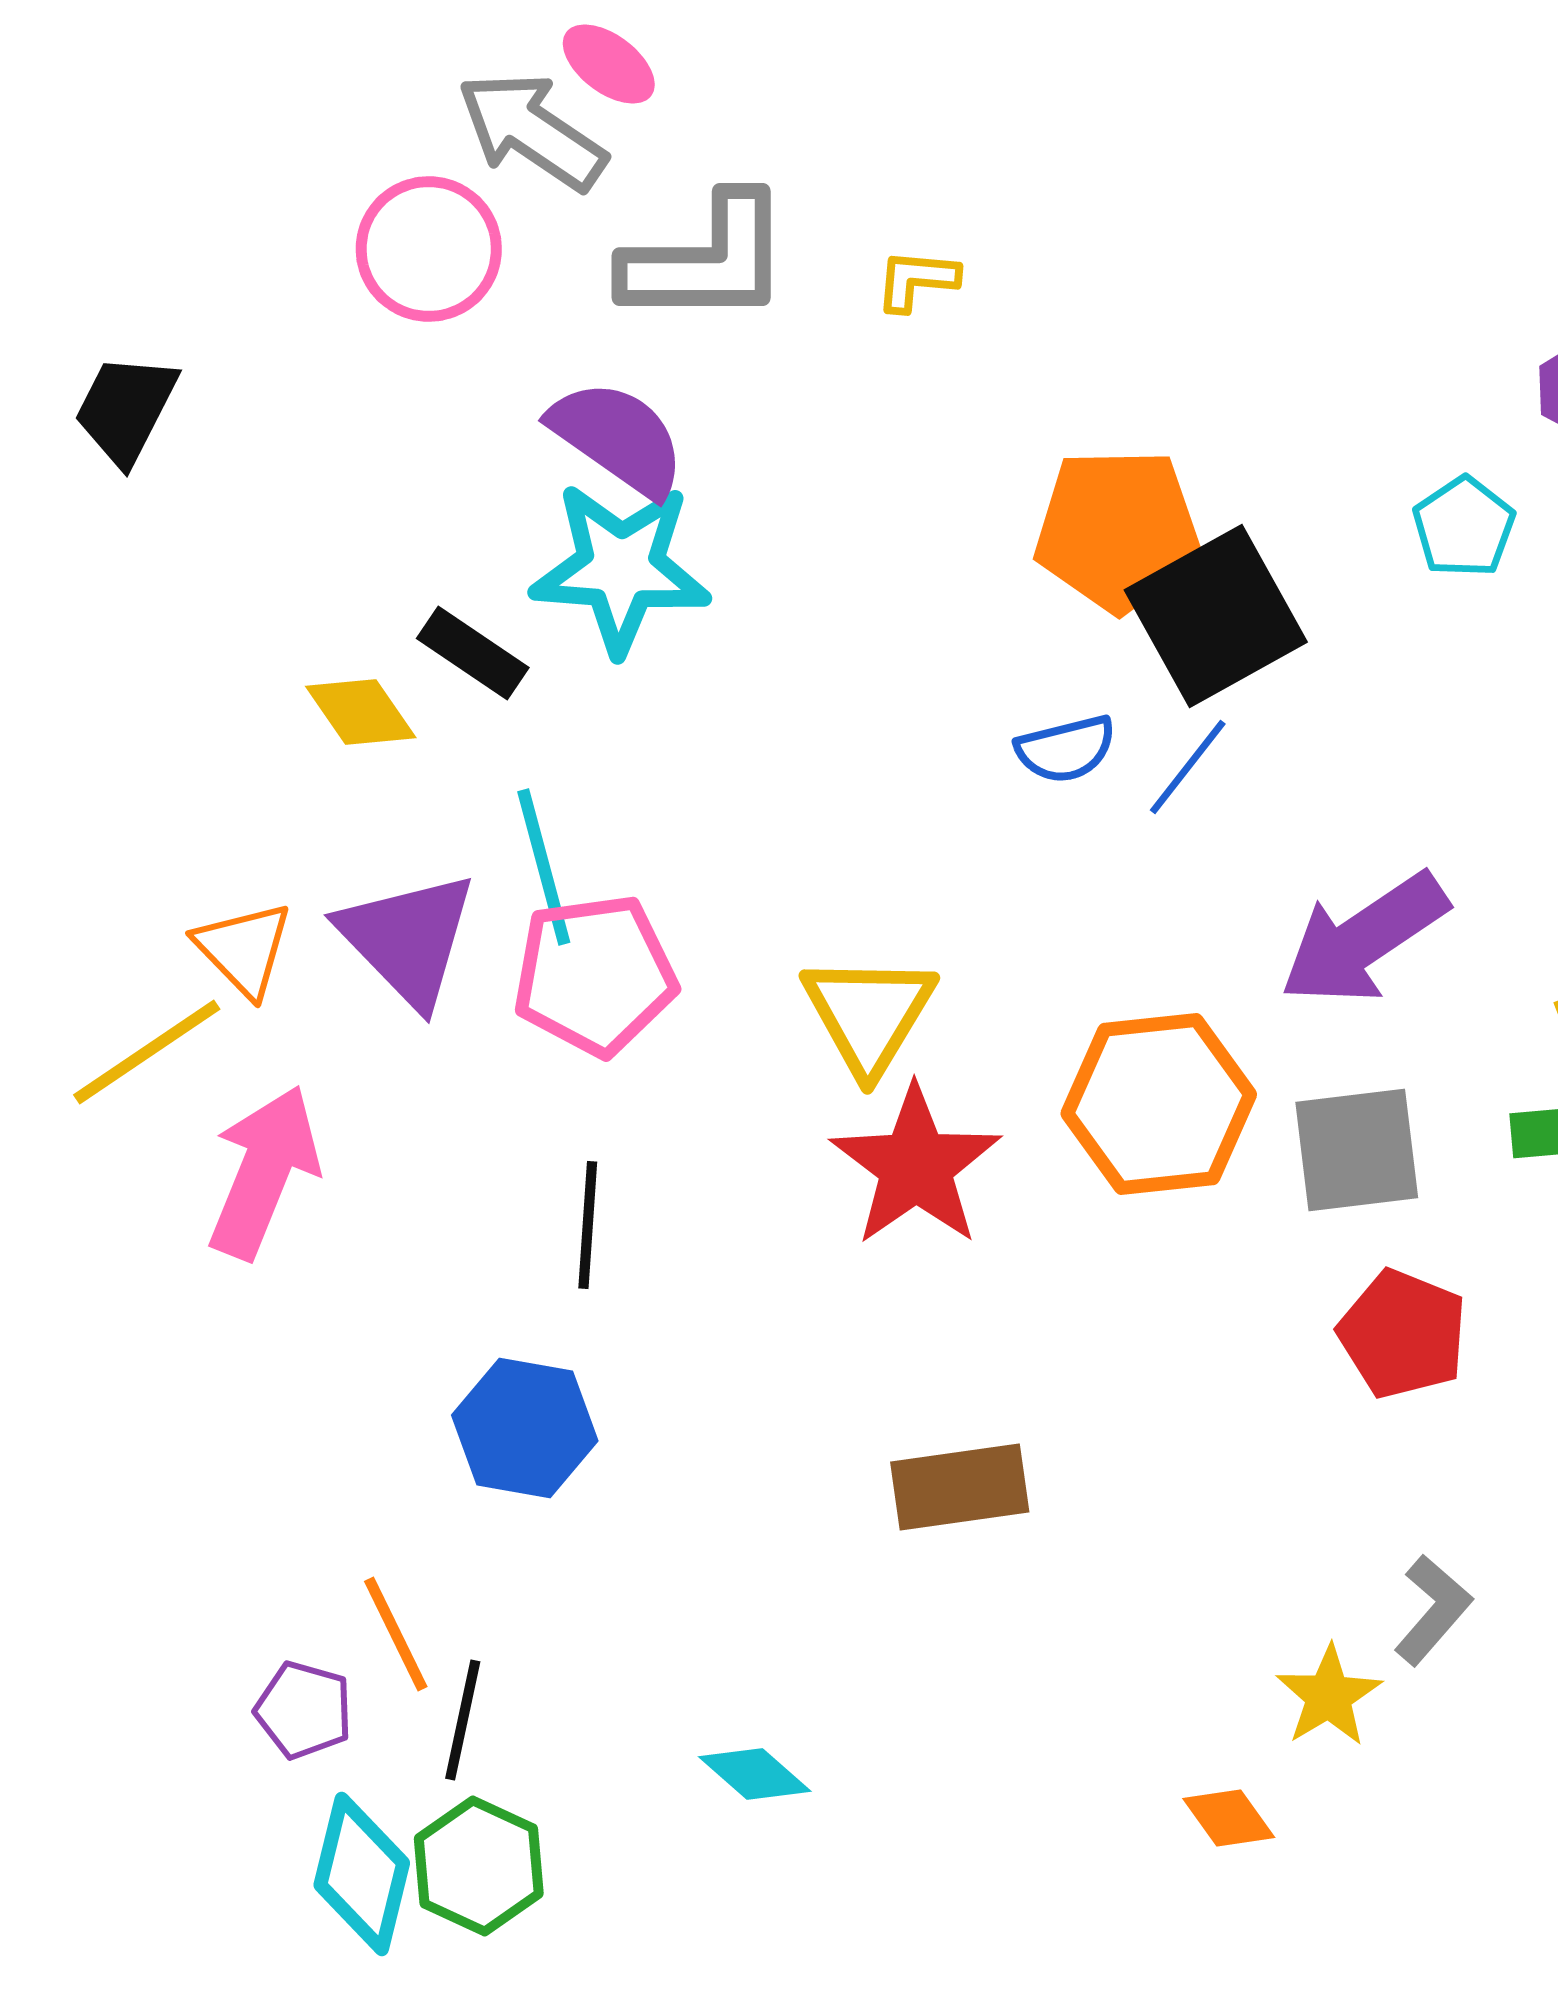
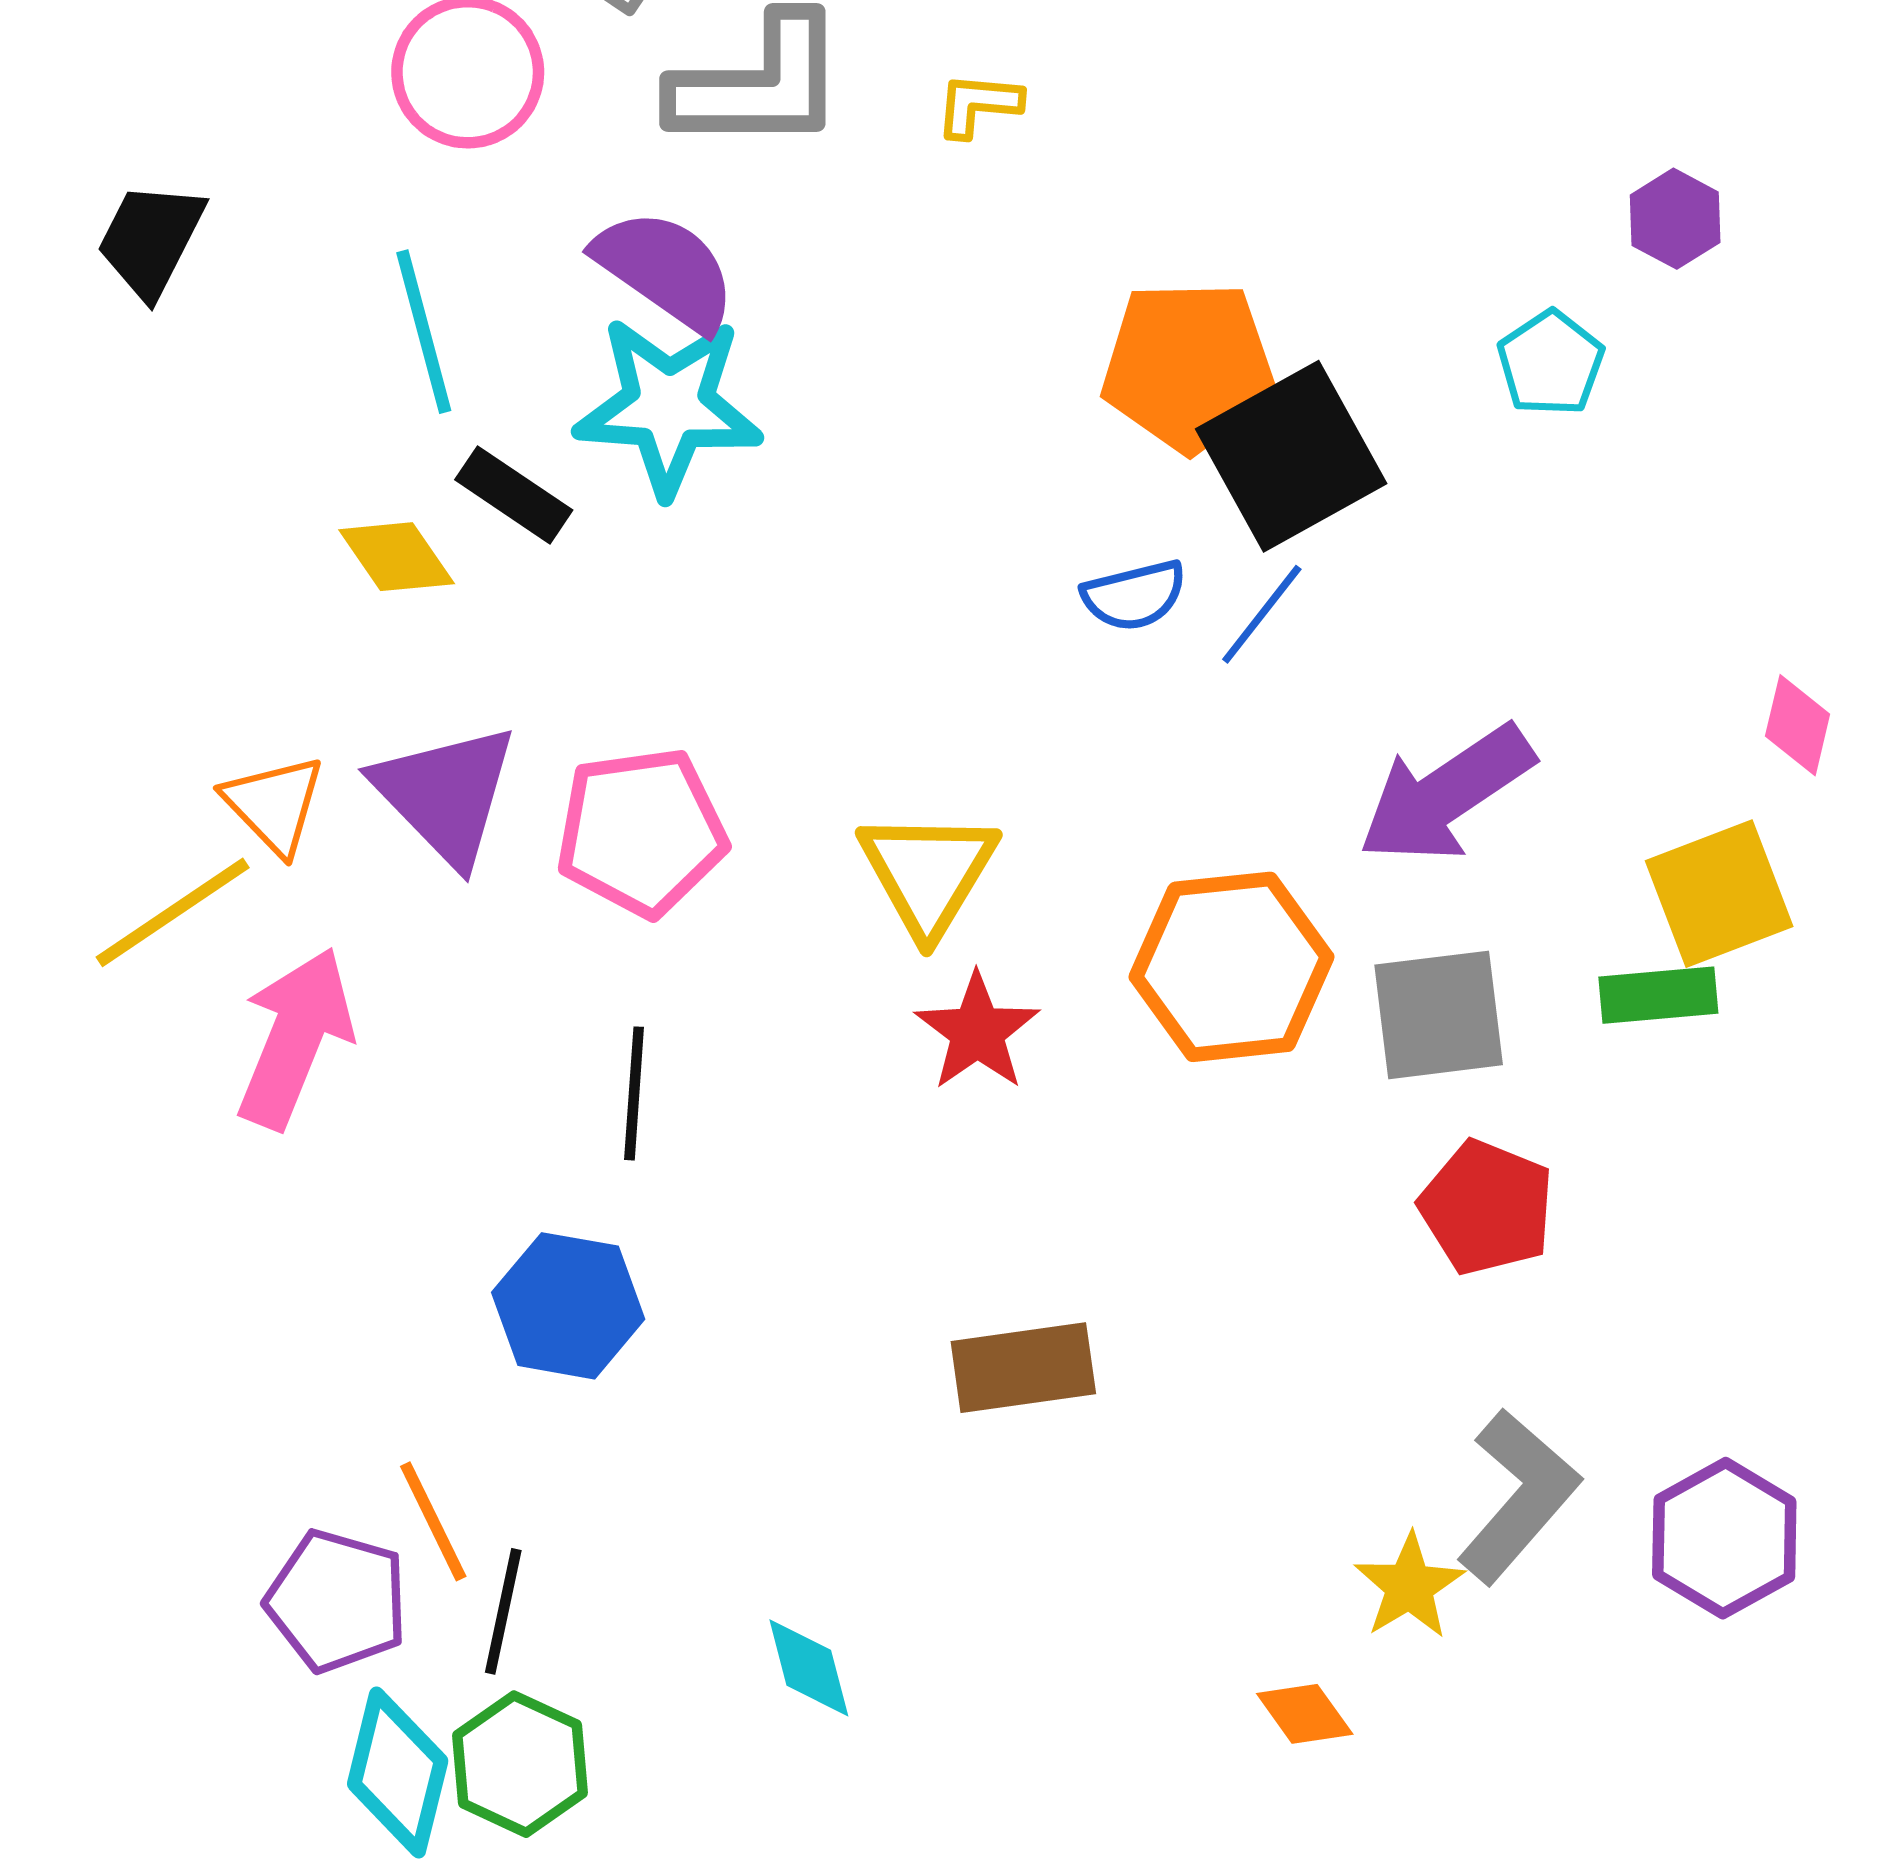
cyan line: (544, 867) -> (424, 332), moved
red star: (916, 1166) -> (977, 1032), size x0.7
gray L-shape: (1433, 1610) -> (1518, 1496), size x1.5
purple pentagon: (304, 1710) -> (337, 1601), size x1.4
cyan diamond: (755, 1774) -> (809, 1668), turned 34

